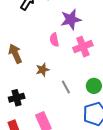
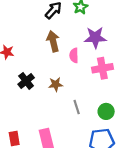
brown arrow: (15, 54) -> (53, 41), moved
black cross: (17, 98) -> (26, 81), moved, turned -35

